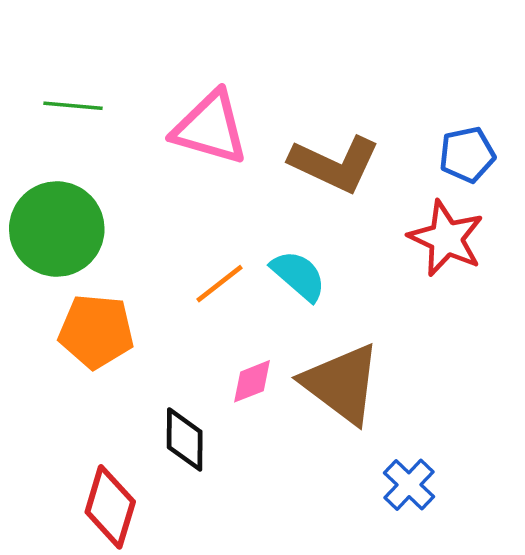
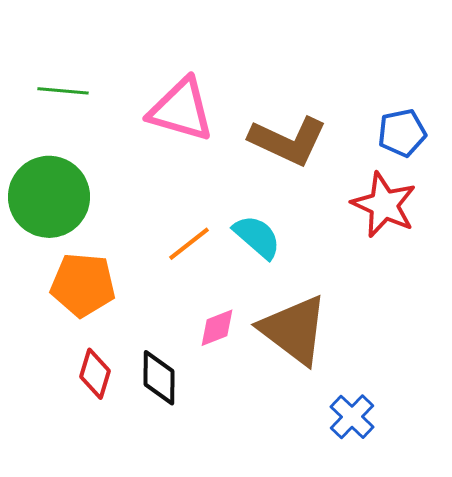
red diamond: (110, 507) -> (95, 374), moved, size x0.7

